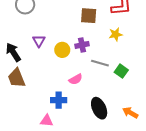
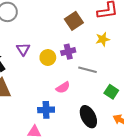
brown square: (89, 16) -> (74, 21), turned -36
green square: (121, 71) -> (111, 92), moved

